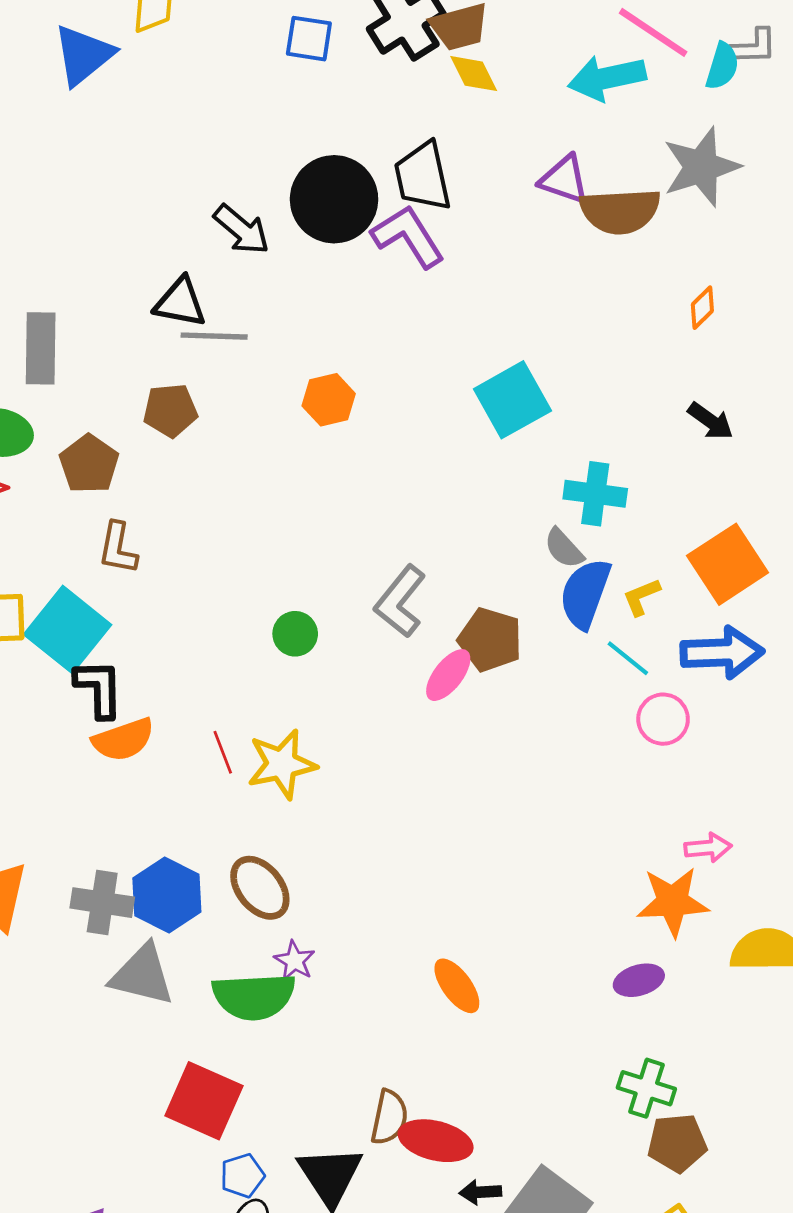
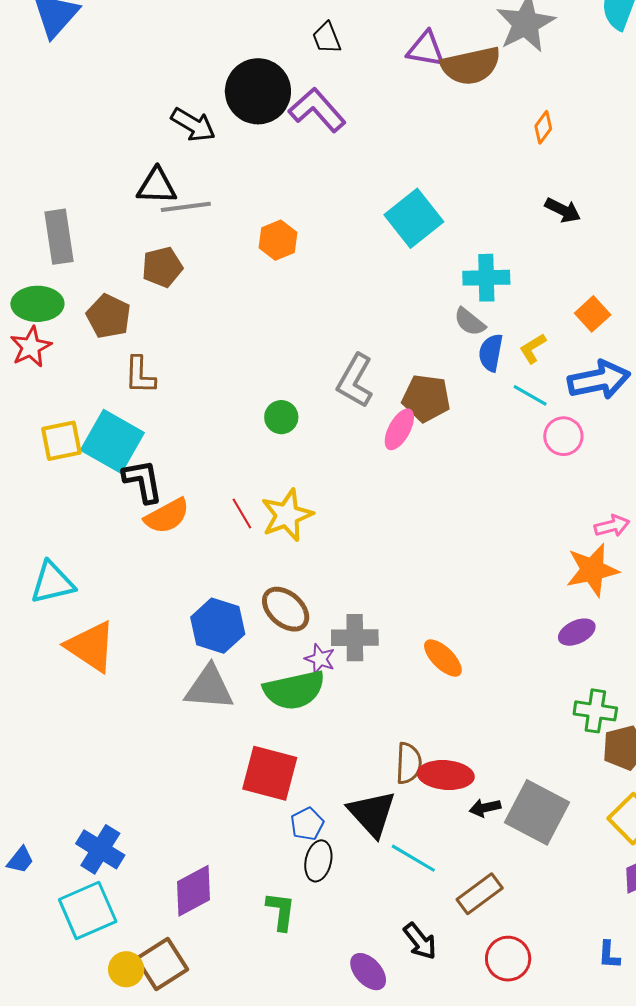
black trapezoid: (423, 176) -> (327, 38), moved, size x0.6
orange square: (728, 564) -> (593, 314), size x0.6
blue semicircle: (585, 594) -> (491, 353), size x0.7
gray cross: (102, 903) -> (355, 638), moved

